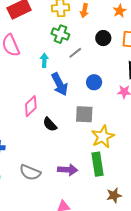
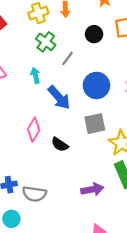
green cross: (60, 34) -> (46, 42), turned 30
blue circle: (94, 82) -> (96, 85), size x1.5
gray semicircle: (30, 172) -> (34, 194), moved

